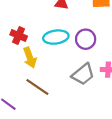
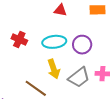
yellow arrow: (30, 58) -> (54, 69), moved

